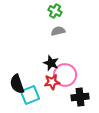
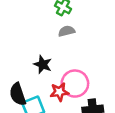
black star: (51, 63) -> (43, 64), moved

